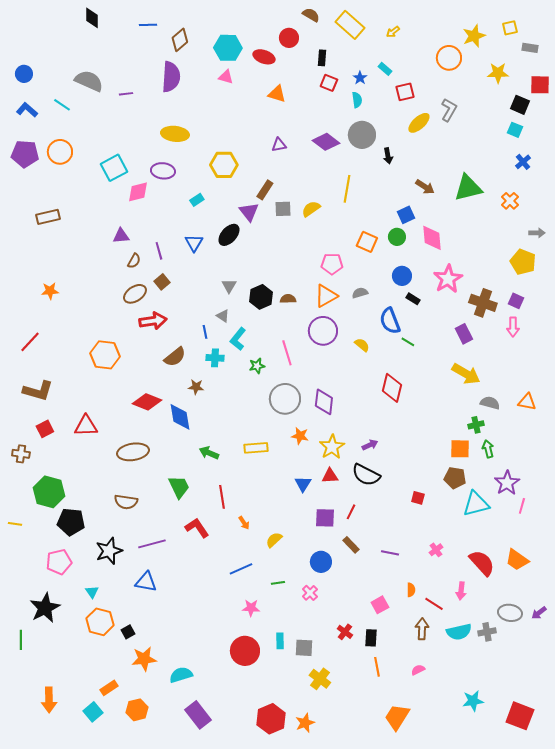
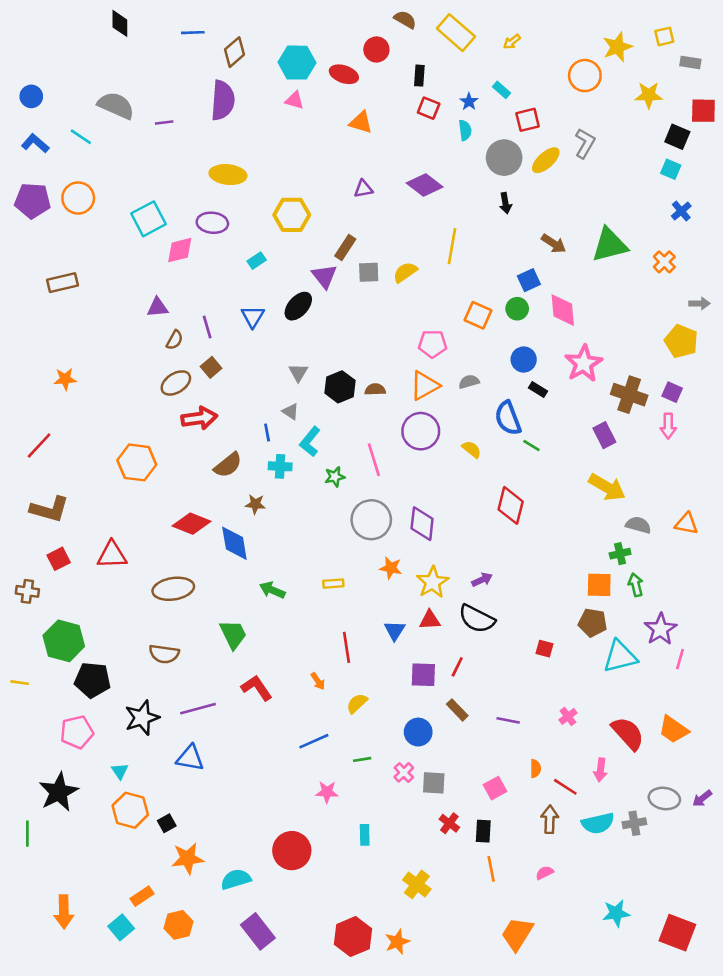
gray circle: (362, 135) -> (504, 158), moved
yellow rectangle: (256, 448) -> (333, 584), size x0.7
red line: (222, 497) -> (346, 647), moved
gray square: (304, 648) -> (434, 783), moved
red circle: (245, 651) -> (292, 851), moved

